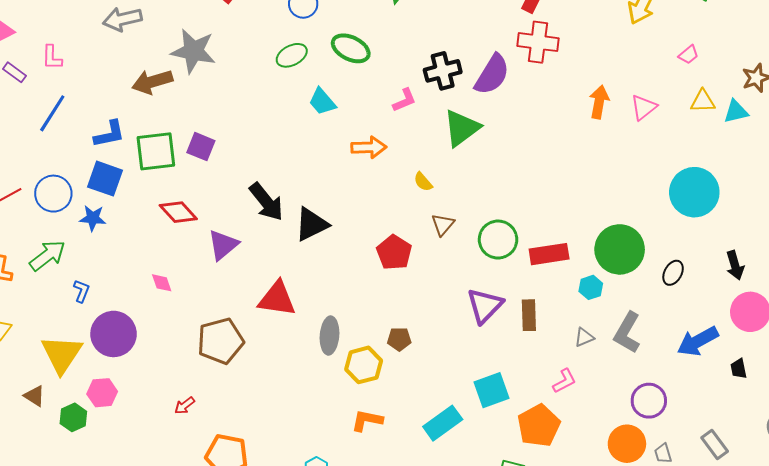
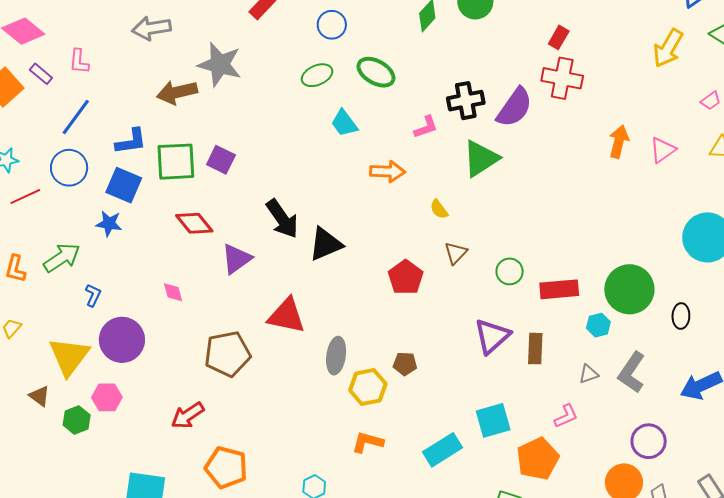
blue circle: (53, 194) -> (69, 168), moved
green circle: (498, 240) -> (510, 271), size x0.7
black ellipse: (673, 273) -> (681, 316), turned -30
red arrow: (185, 406) -> (188, 415), size x1.6

